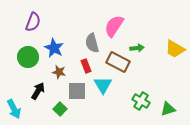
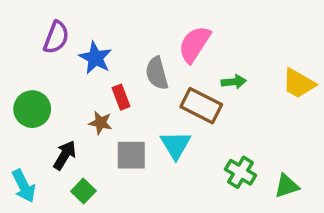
blue star: (54, 48) -> (95, 58), moved
green circle: (28, 57) -> (32, 109), moved
red rectangle: (86, 66) -> (121, 97), moved
green square: (60, 109) -> (83, 191), moved

